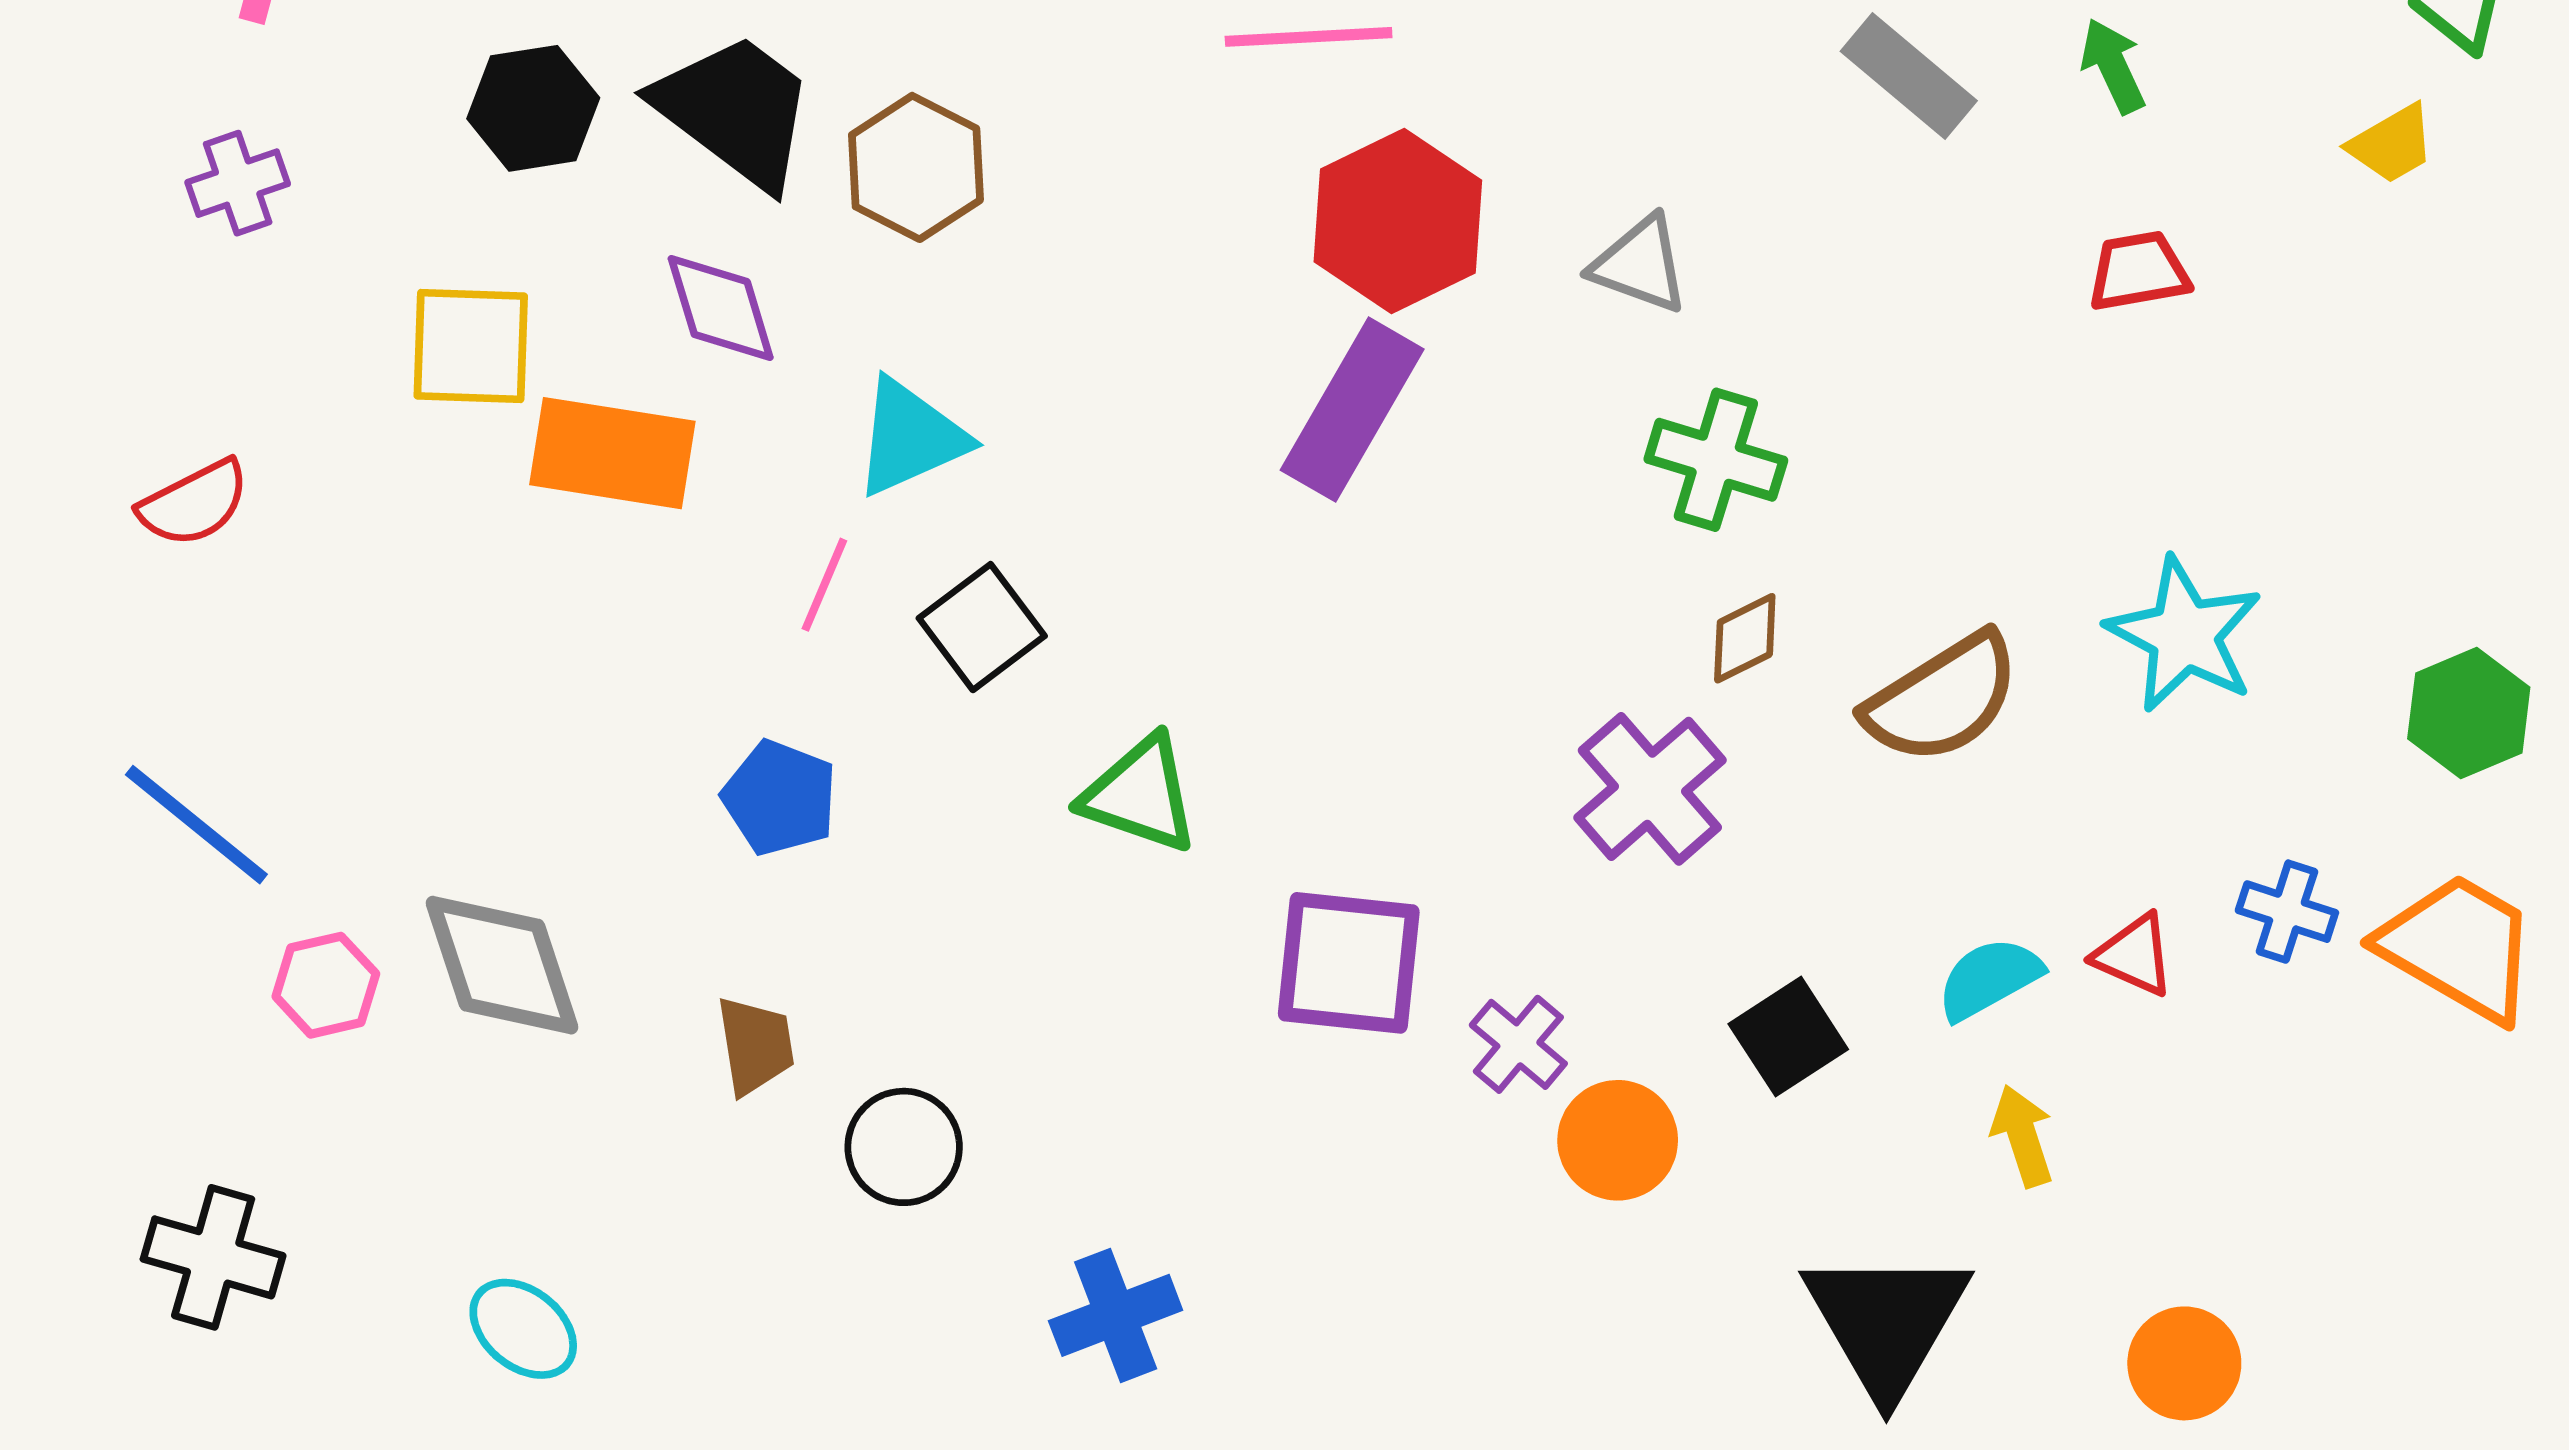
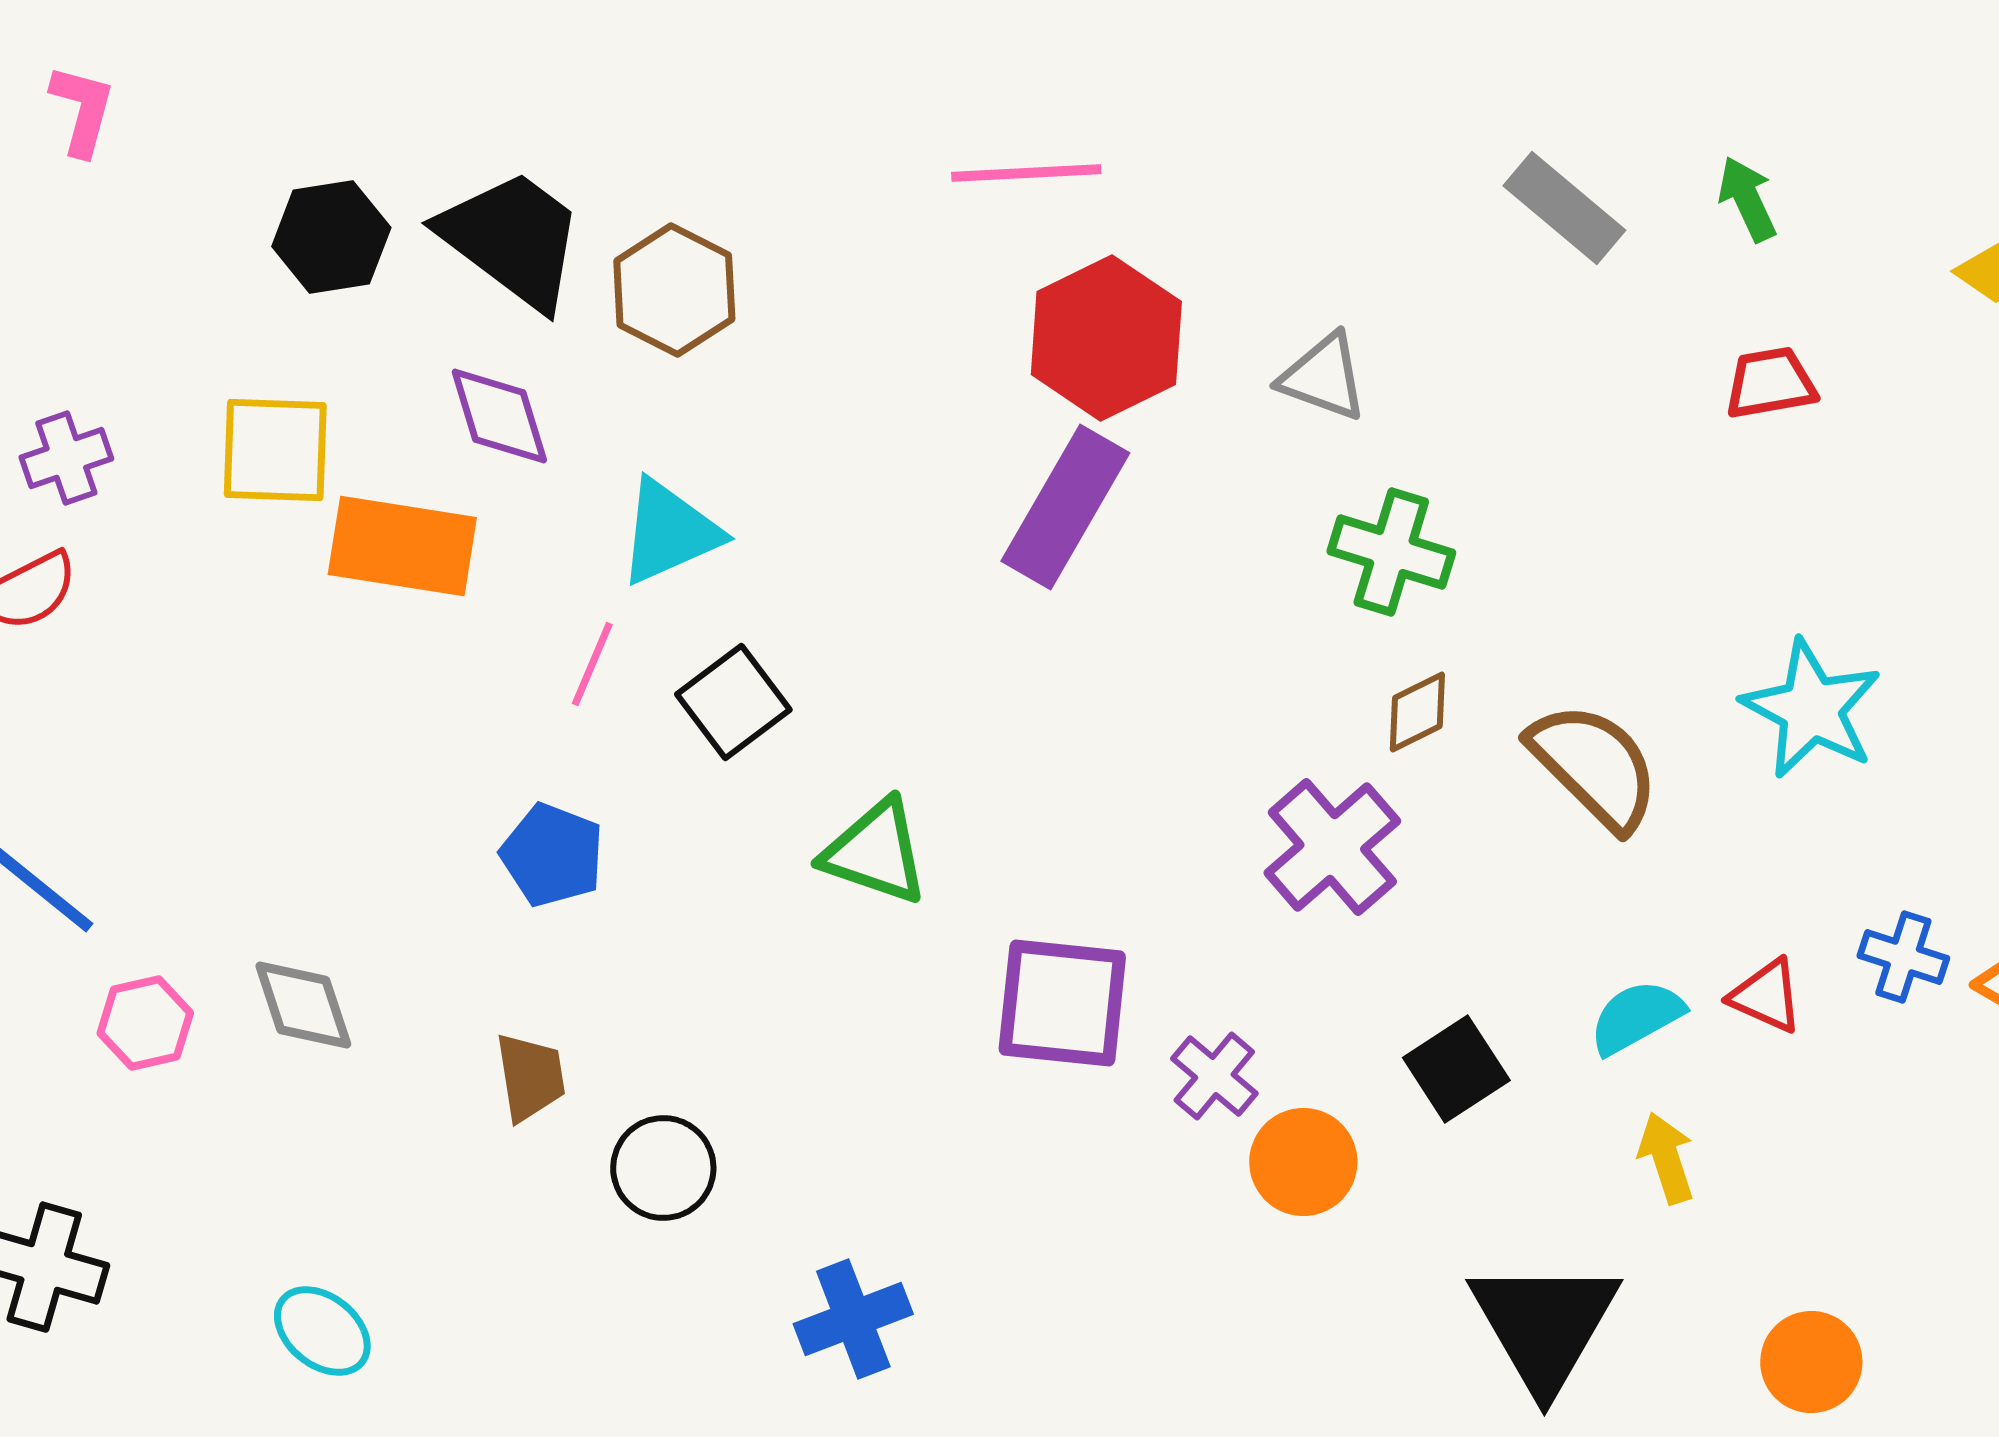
purple cross: (238, 183) -> (66, 458), moved
brown semicircle: (1942, 698) -> (1594, 766), turned -103
gray diamond: (502, 965) -> (303, 1005), size x0.7

